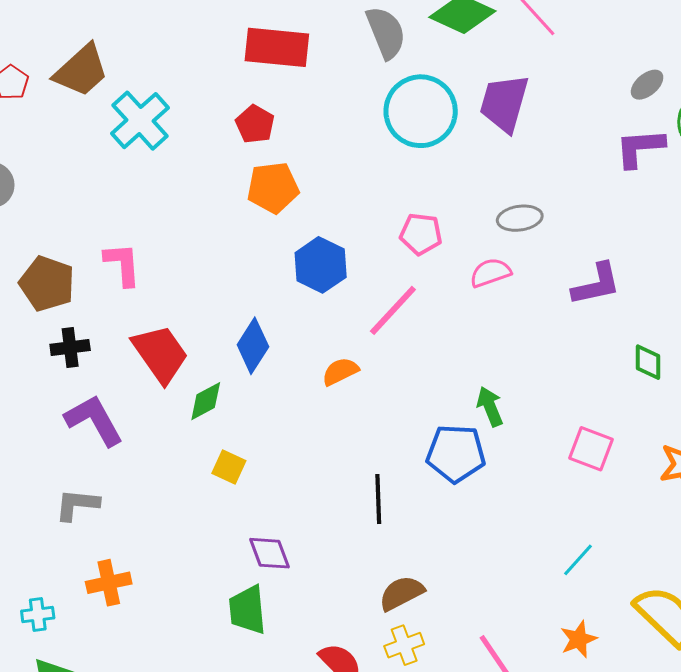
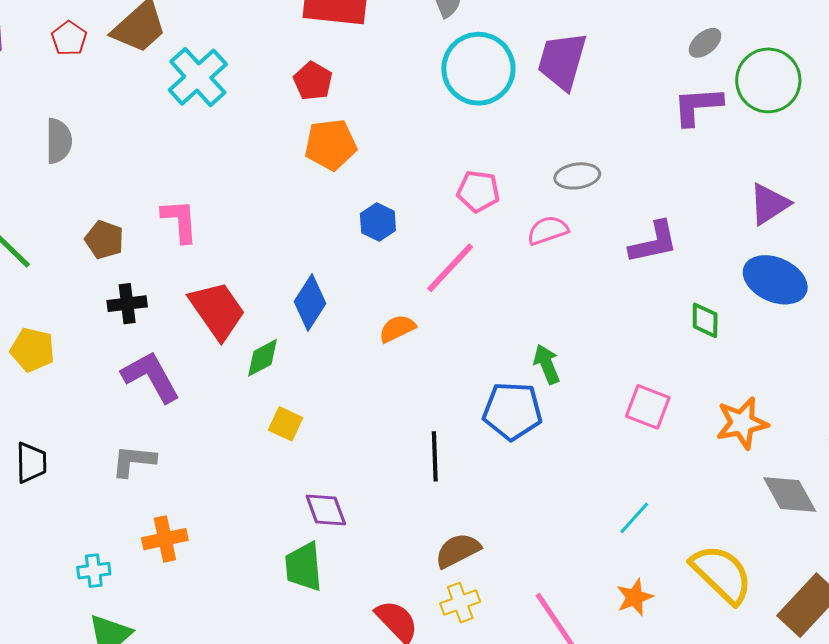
blue hexagon: (321, 265) -> (378, 222), size x0.7
brown pentagon: (47, 284) -> (104, 240), size x0.7

